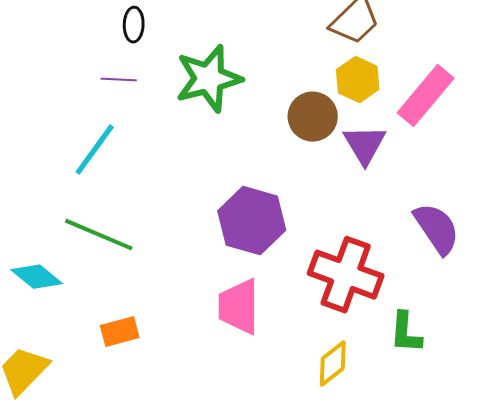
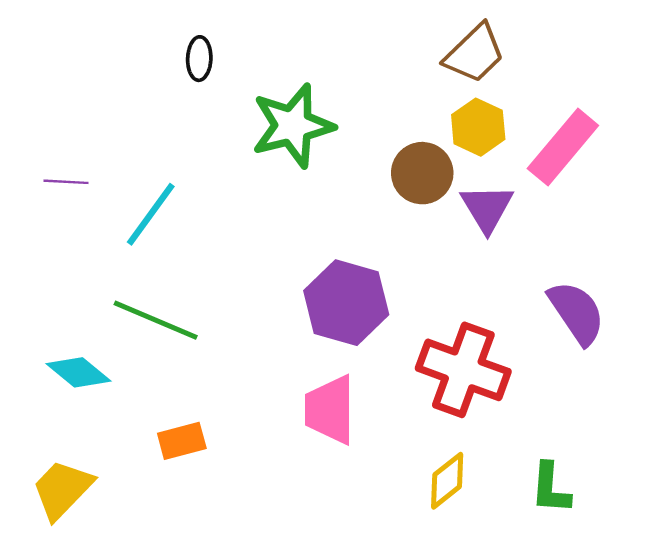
purple line: (119, 80) -> (66, 182), moved
green L-shape: (406, 333) -> (550, 488), moved

